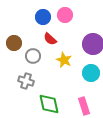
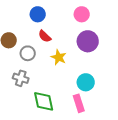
pink circle: (65, 15) -> (82, 14), moved
cyan circle: (91, 73) -> (86, 82), moved

